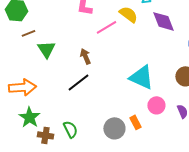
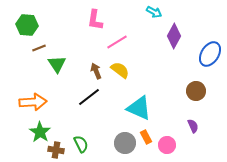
yellow semicircle: (128, 14) -> (120, 70), moved
purple diamond: (163, 21) -> (174, 36), turned 50
cyan triangle: (141, 77) -> (139, 108), moved
pink circle: (156, 105) -> (167, 145), moved

